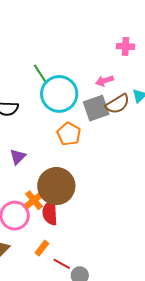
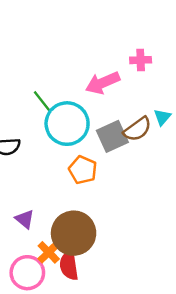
pink arrow: (104, 81) -> (103, 83), moved, size x1.6
purple triangle: (18, 157) -> (25, 219), moved, turned -30

